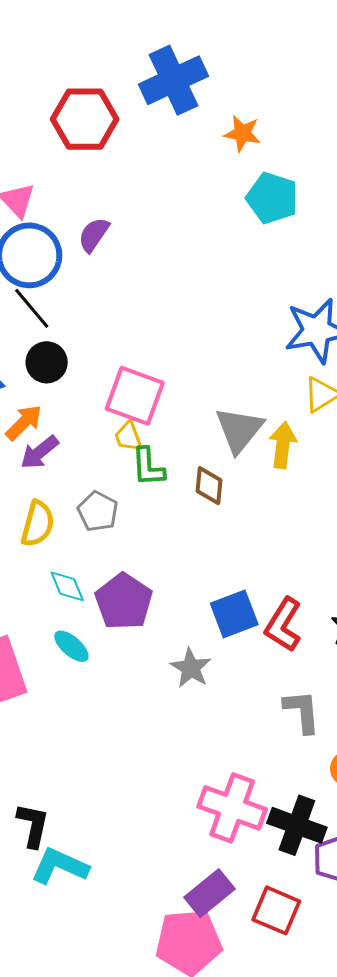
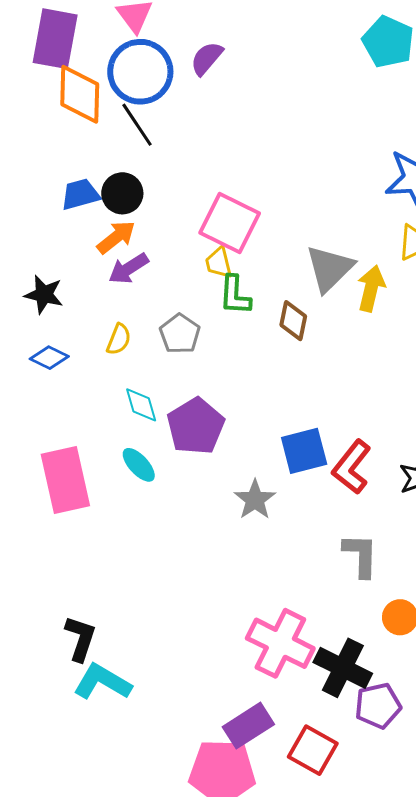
black circle: (47, 362) -> (122, 193), moved
yellow semicircle: (38, 524) -> (119, 339), size x0.7

